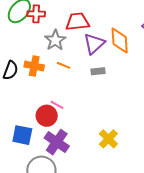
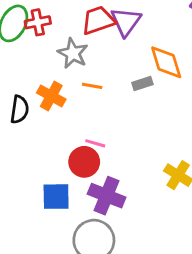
orange diamond: (120, 41) -> (166, 62), moved
purple triangle: (94, 44) -> (126, 22), moved
orange cross: (34, 66) -> (51, 96), turned 30

